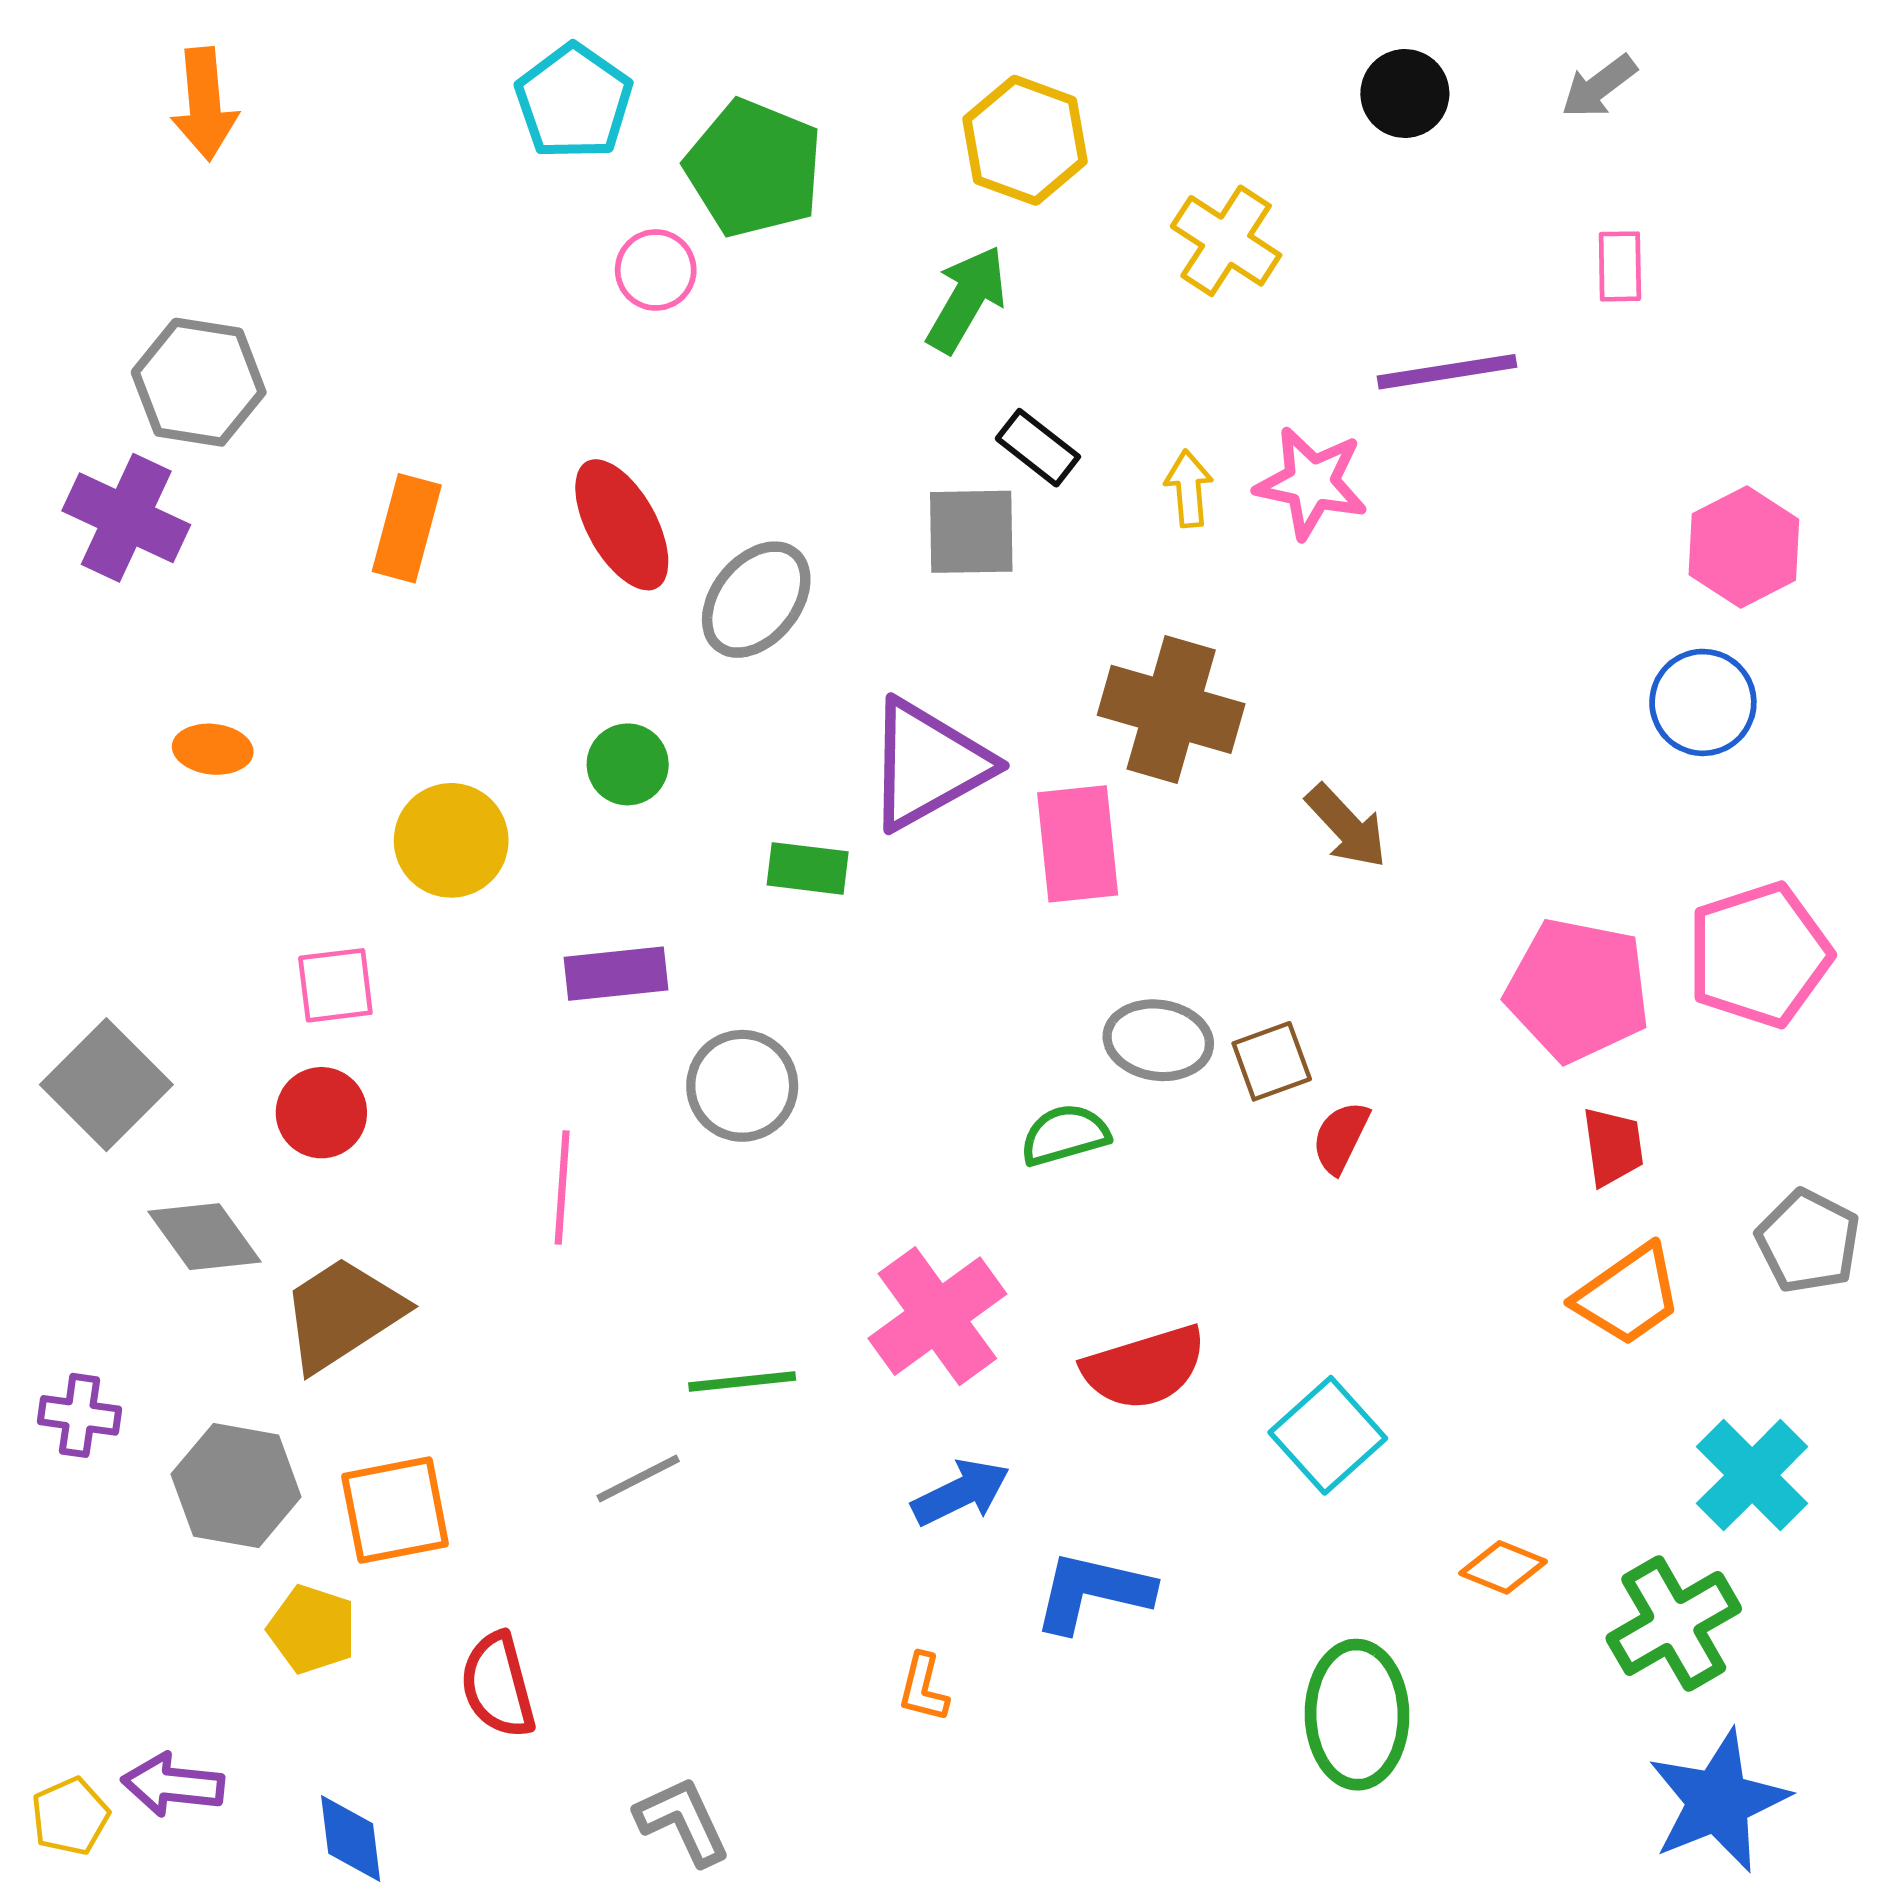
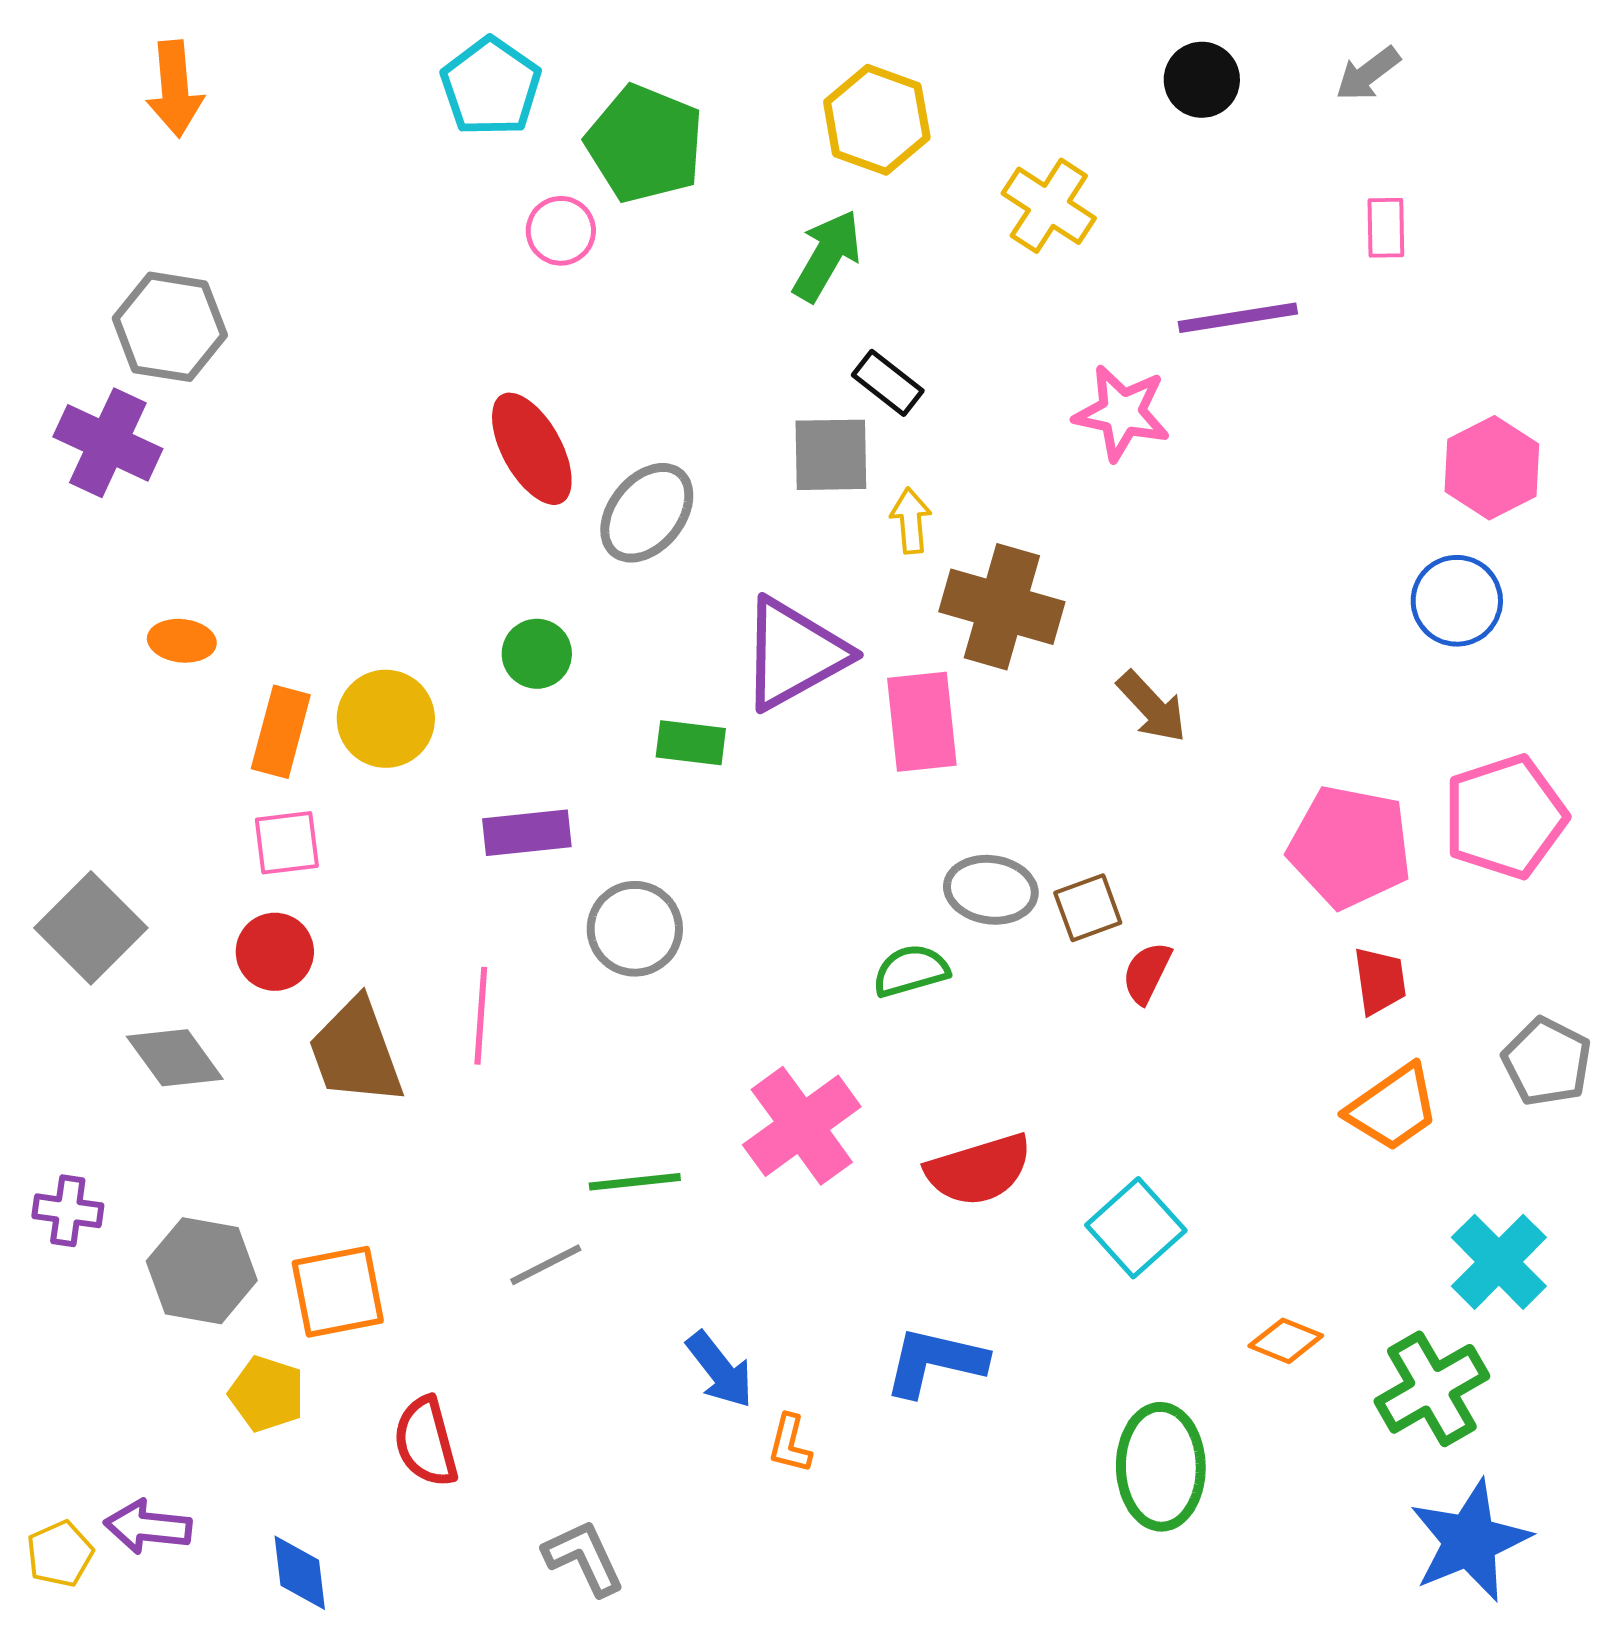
yellow arrow: (1189, 489) -> (911, 521), moved
orange rectangle: (407, 528) -> (281, 732), moved
brown trapezoid: (342, 1314) -> (356, 1052), moved, turned -77
blue arrow: (961, 1493) -> (720, 1370), moved, turned 78

